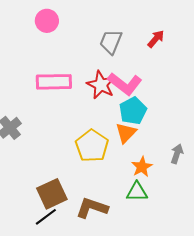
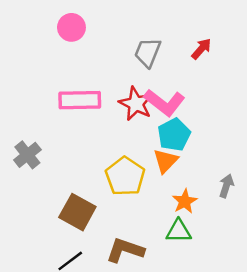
brown square: (52, 194) -> (77, 212), moved, turned -36

